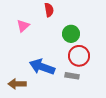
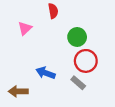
blue arrow: (42, 67) -> (46, 73), size x0.7
gray rectangle: (72, 76) -> (78, 83), turned 32

